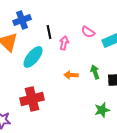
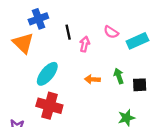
cyan ellipse: (33, 57) -> (47, 74), moved
red cross: (32, 99) -> (49, 106), turned 30

